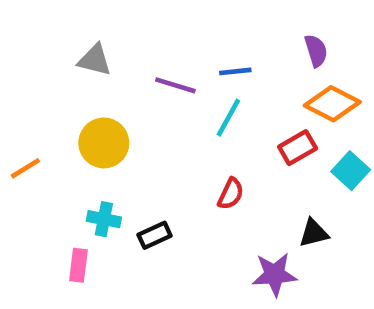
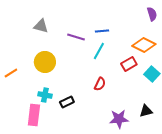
purple semicircle: (316, 51) -> (152, 14), moved
black triangle: (314, 233) -> (146, 111), moved
pink rectangle: (78, 265) -> (34, 115), size x1.5

